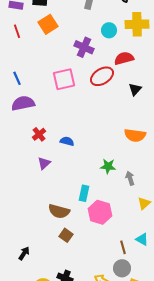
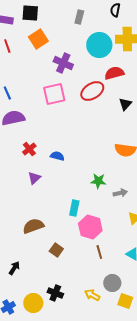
cyan circle: (109, 30) -> (99, 45), size x1.6
purple cross: (84, 47) -> (63, 63), moved
gray arrow: (130, 178) -> (120, 193), turned 96
brown semicircle: (59, 211) -> (33, 226), moved, turned 145
brown line: (123, 247) -> (99, 252), moved

